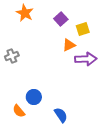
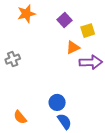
orange star: (25, 13) -> (26, 14), turned 30
blue circle: (34, 97) -> (57, 102), moved

